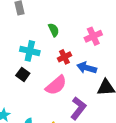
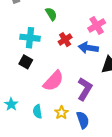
pink cross: (93, 36) -> (97, 25), moved
pink semicircle: (56, 85) -> (53, 81), moved

